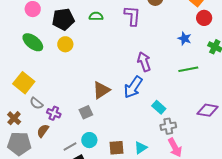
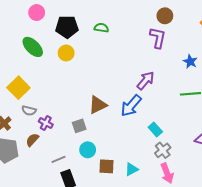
purple L-shape: (132, 16) -> (158, 38), moved
purple arrow: (144, 62) -> (146, 81), turned 54
gray semicircle: (36, 103) -> (29, 111), turned -32
gray cross: (168, 126) -> (163, 150), turned -35
cyan circle: (89, 140) -> (88, 150), moved

